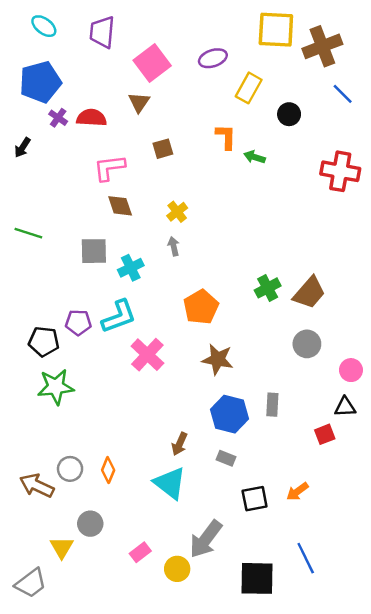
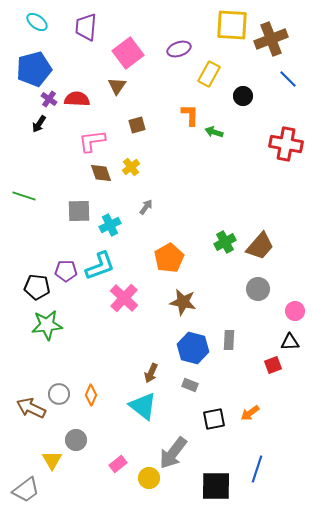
black arrow: (22, 147) -> (39, 124), moved
yellow cross: (177, 212) -> (131, 167), moved
gray arrow: (174, 246) -> (146, 207), turned 49
blue line: (306, 558) -> (257, 469), turned 44

